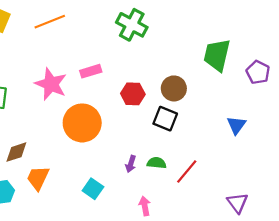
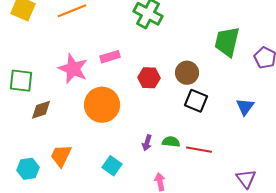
black square: (165, 119) -> (196, 101), moved
brown diamond: (16, 152) -> (41, 110), moved
red line: (187, 171) -> (199, 150), turned 60

